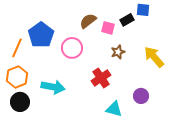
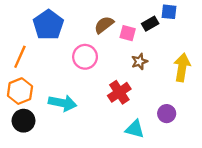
blue pentagon: (41, 35) -> (48, 25), moved
yellow arrow: (154, 57) -> (182, 67), turned 50

